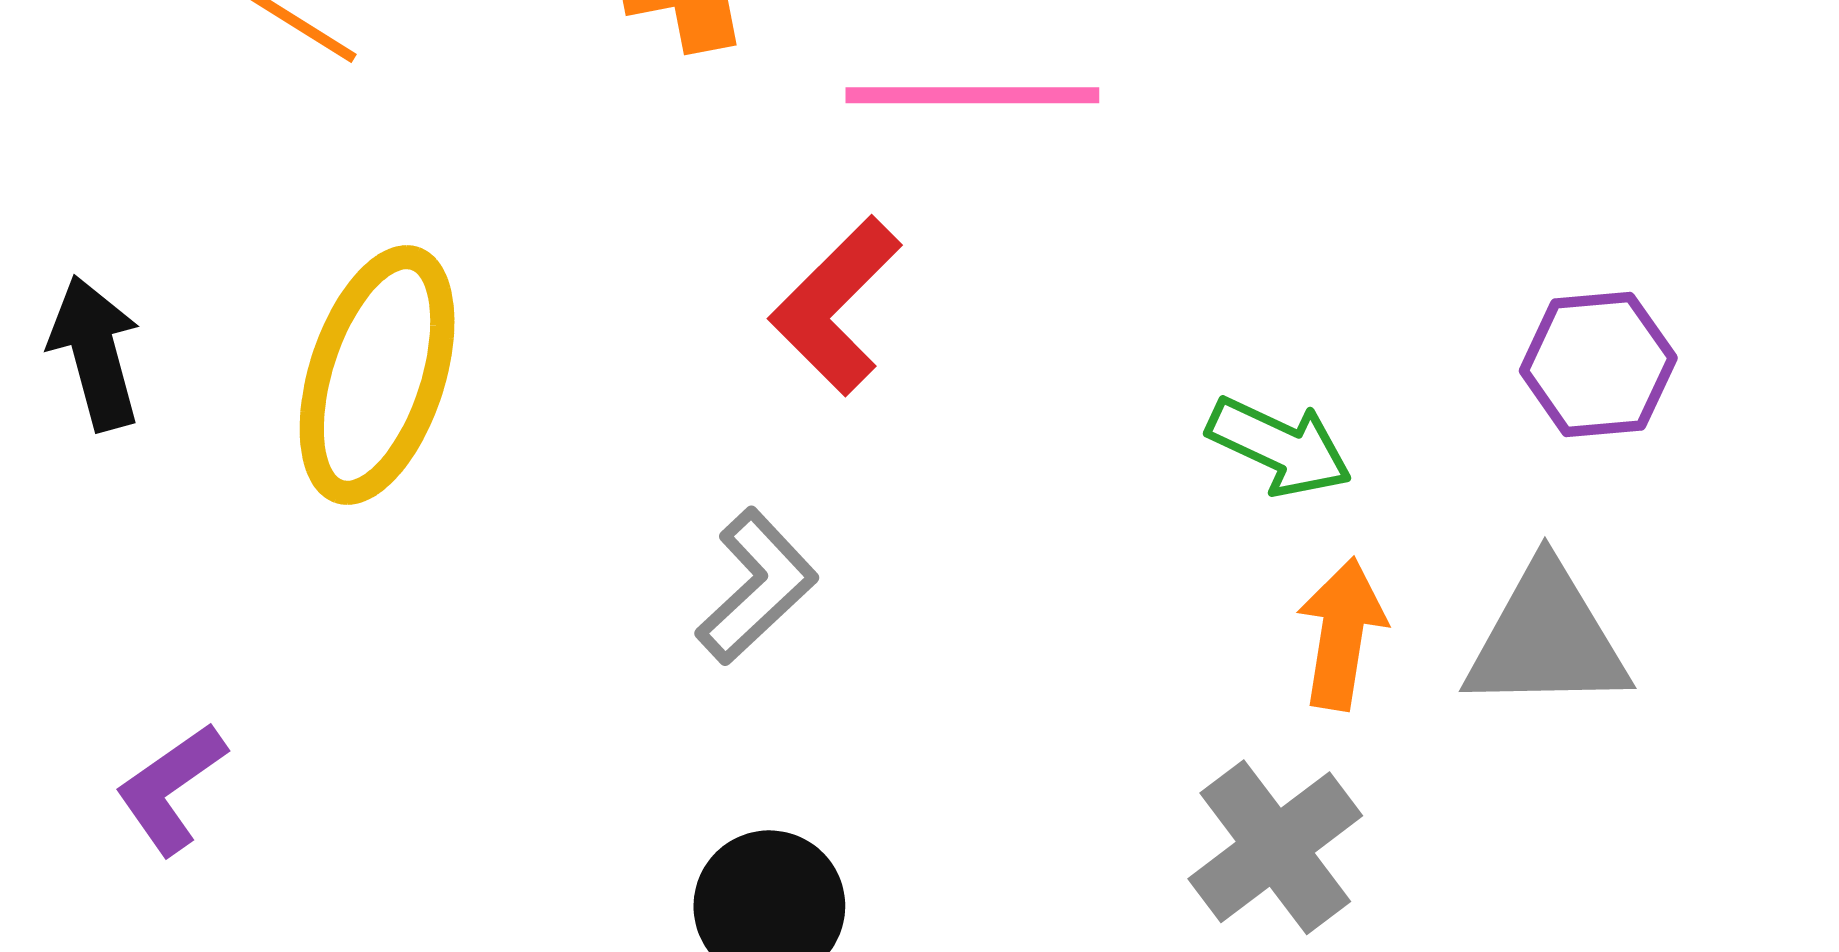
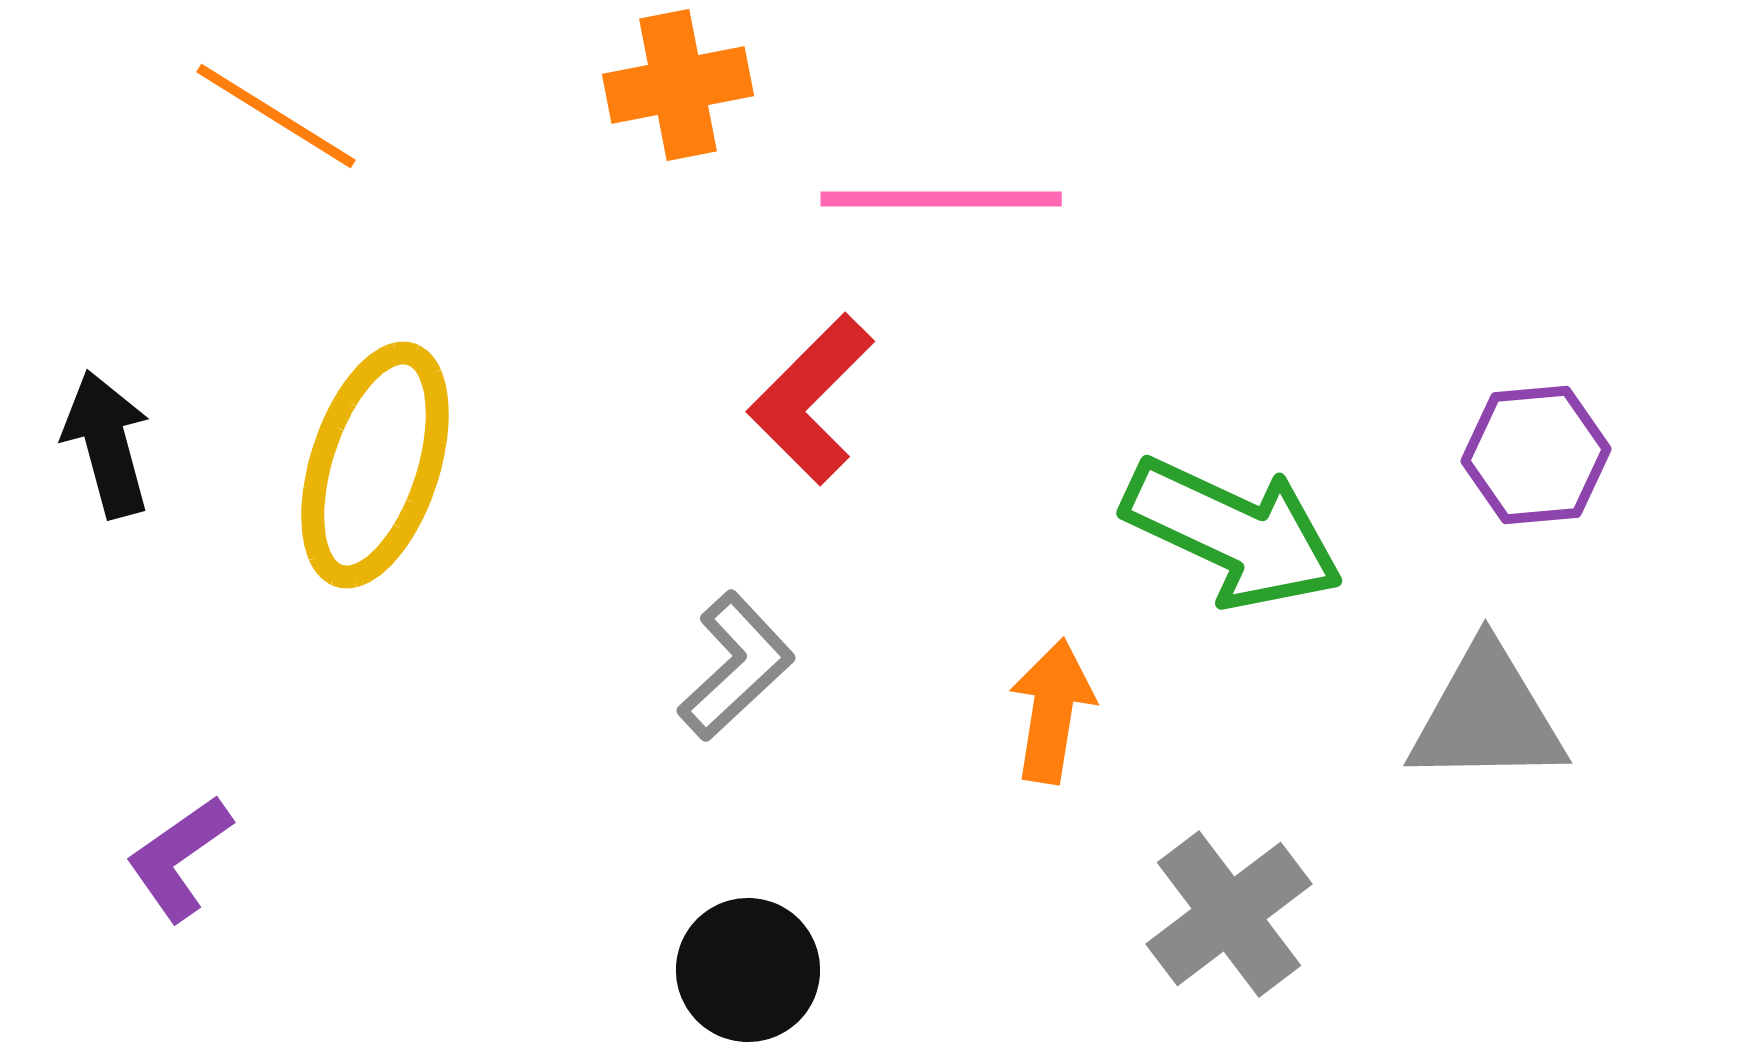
green arrow: (1279, 447) -> (1233, 533), size x1.6
orange arrow: (1342, 634) -> (1052, 711), moved

